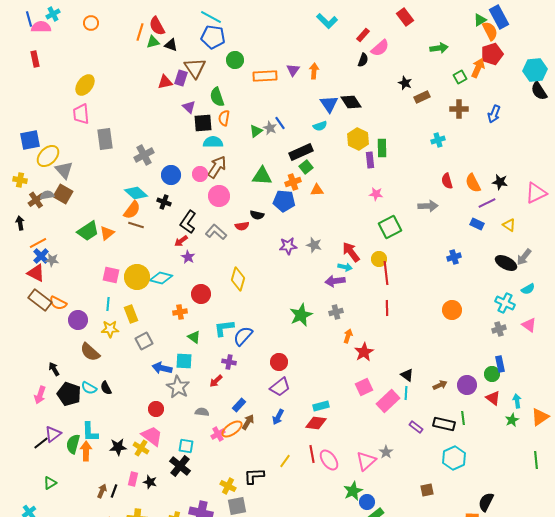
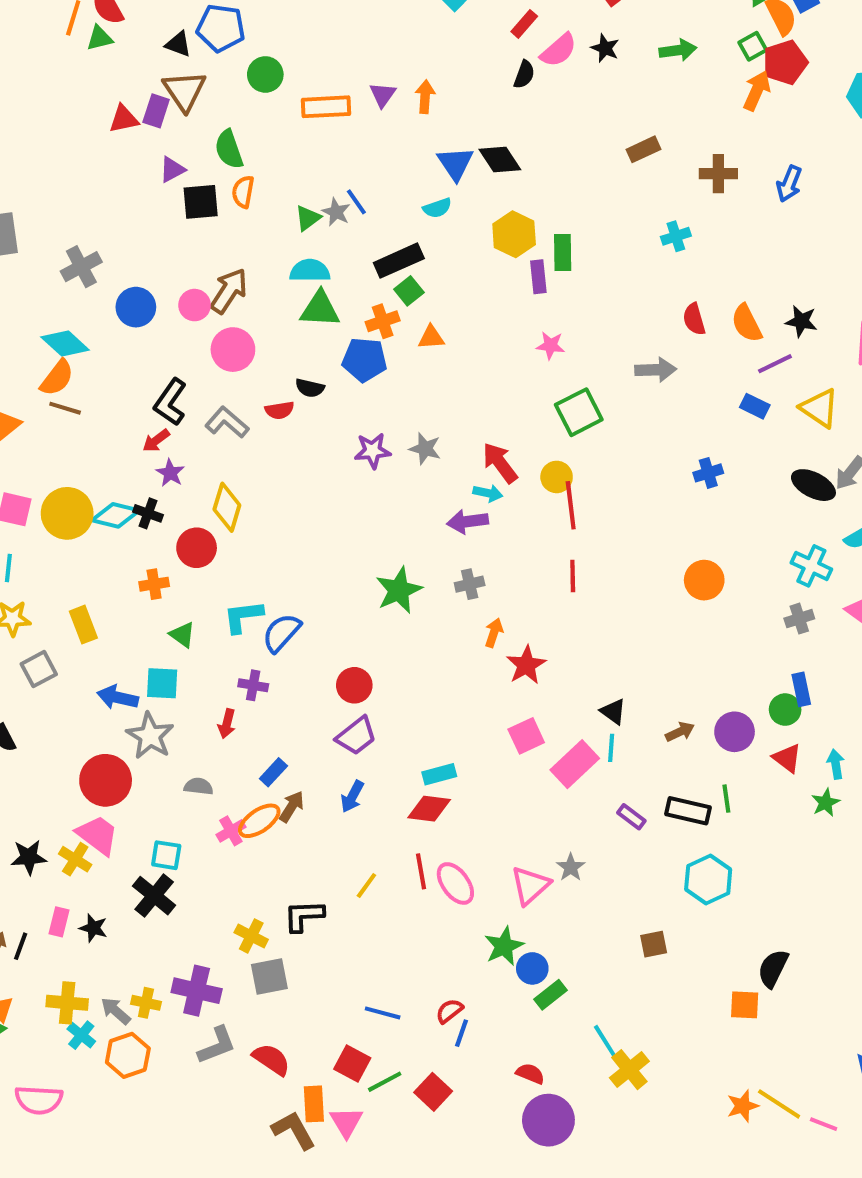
black triangle: (171, 45) -> (178, 44), moved
green square: (460, 77) -> (753, 46), moved
black star: (405, 83) -> (605, 48), moved
purple triangle: (189, 107) -> (172, 170), turned 48
cyan semicircle: (213, 142) -> (310, 271), moved
black cross: (164, 202) -> (148, 513), moved
yellow triangle: (509, 225) -> (819, 408), size x1.5
yellow diamond: (238, 279) -> (227, 507), moved
yellow rectangle: (131, 314) -> (83, 625), moved
gray square: (144, 341) -> (39, 669), moved
red arrow: (216, 381) -> (227, 724), turned -32
red circle: (156, 409) -> (106, 780), size x1.6

